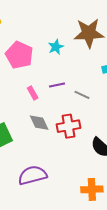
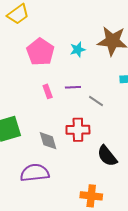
gray diamond: (39, 123) -> (48, 141), moved

